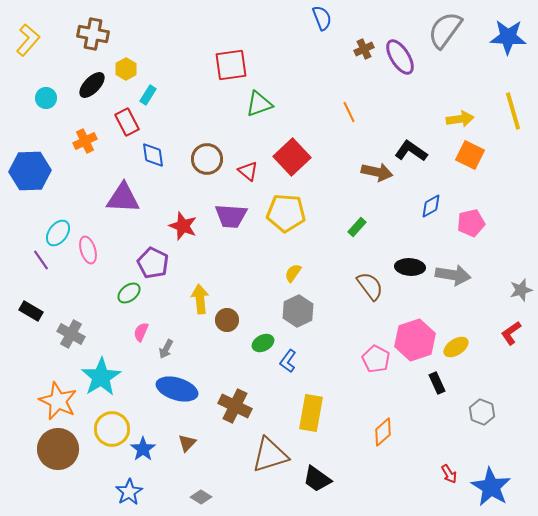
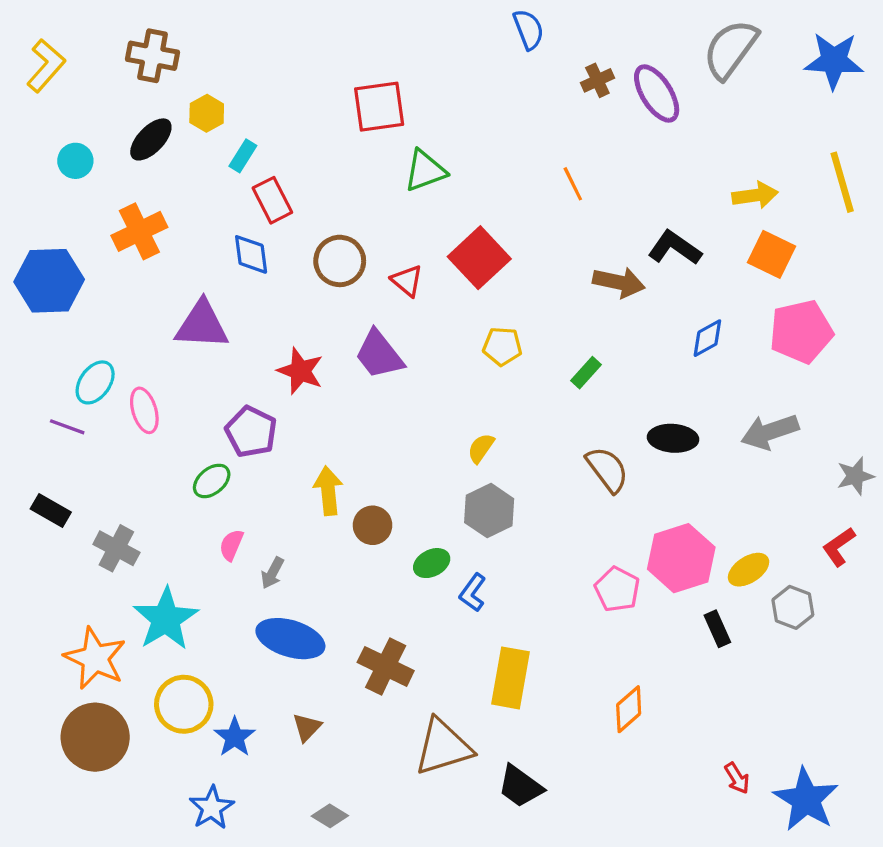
red rectangle: (127, 122) -> (272, 200), moved
orange cross: (85, 141) -> (139, 231), size x1.4
yellow pentagon: (286, 213) -> (502, 346), moved, size x0.6
purple trapezoid: (231, 216) -> (379, 355), turned 48
pink pentagon: (471, 223) -> (801, 332), moved, size x1.4
purple line: (41, 260) -> (67, 427), turned -35
gray arrow: (453, 275) -> (770, 432), moved, turned 152
gray hexagon: (482, 412) -> (793, 607), moved

